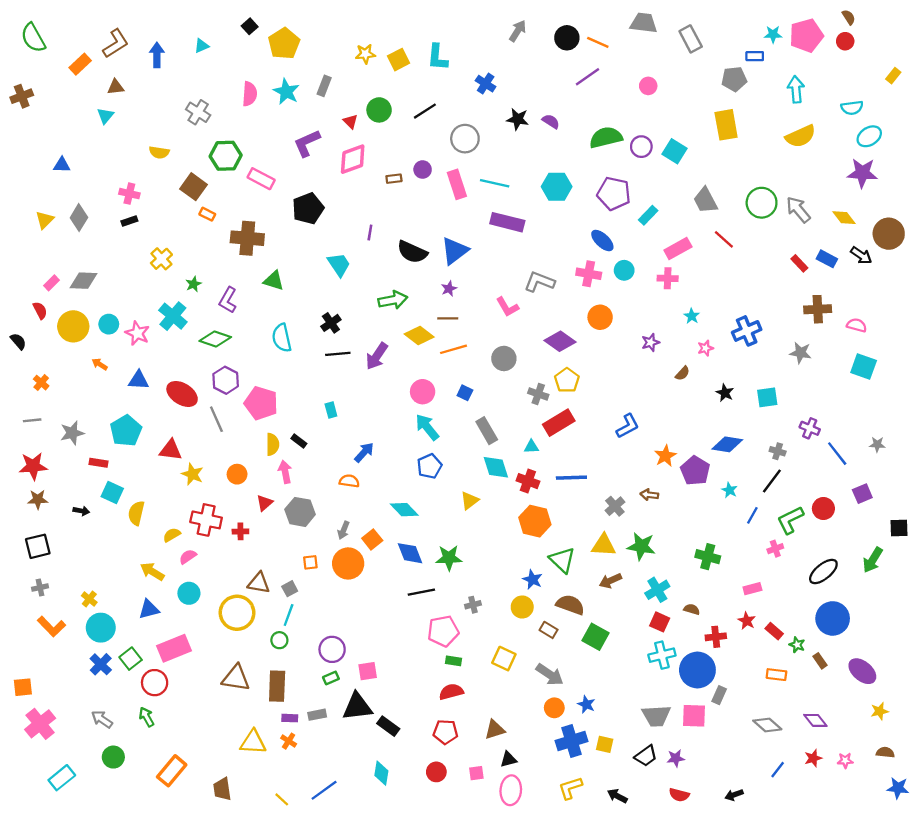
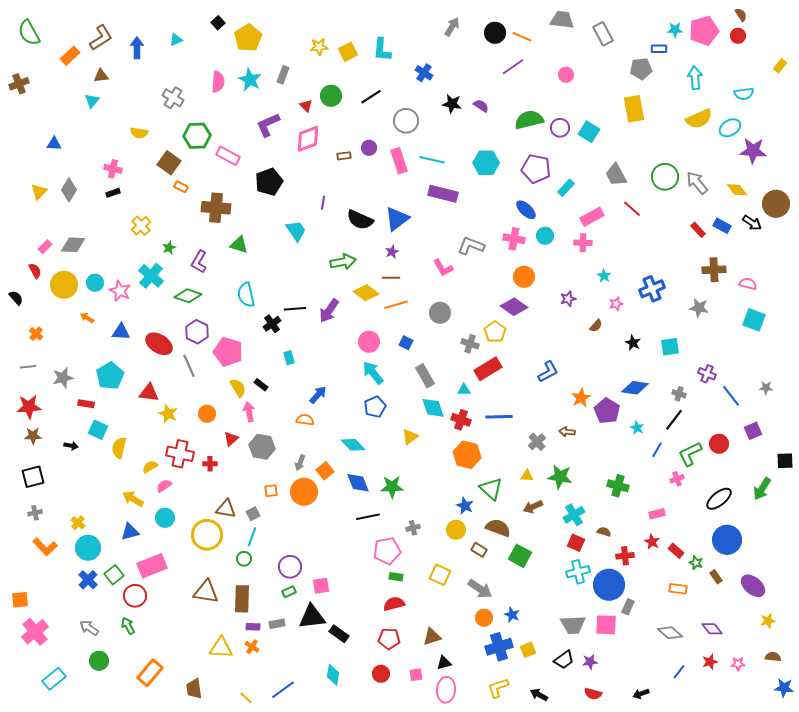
cyan ellipse: (869, 136) -> (730, 128), moved
black cross: (331, 323) -> (272, 324), moved
purple diamond: (560, 341) -> (514, 307), moved
yellow semicircle: (273, 444) -> (238, 388), turned -30
yellow triangle: (604, 545) -> (527, 476), size x0.6
yellow square: (605, 744) -> (528, 650), turned -35

